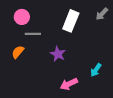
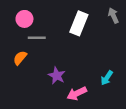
gray arrow: (102, 14) -> (113, 16), turned 112
purple star: (58, 54) -> (57, 76), moved

